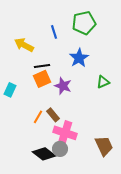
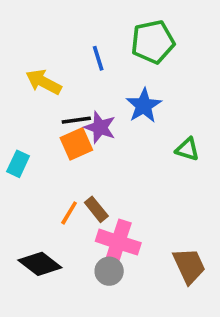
green triangle: (103, 82) -> (187, 149), turned 40
purple star: (63, 86) -> (100, 127), moved
black diamond: (44, 154) -> (40, 264), moved

